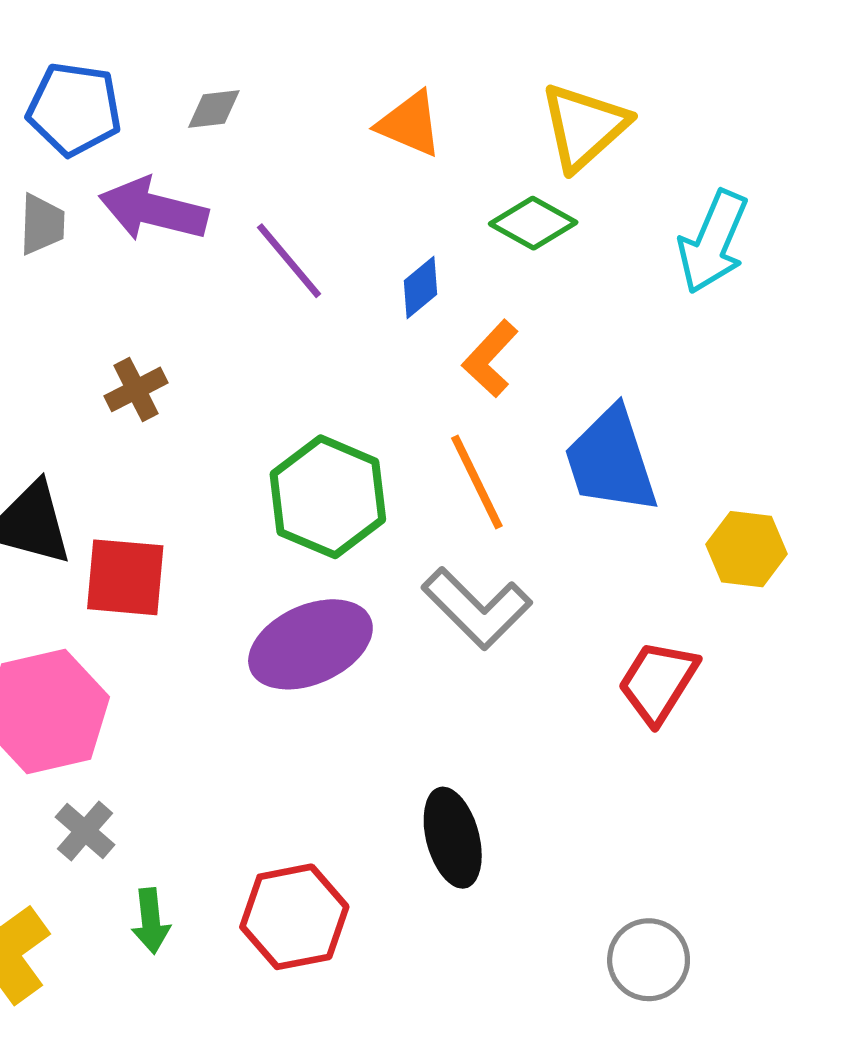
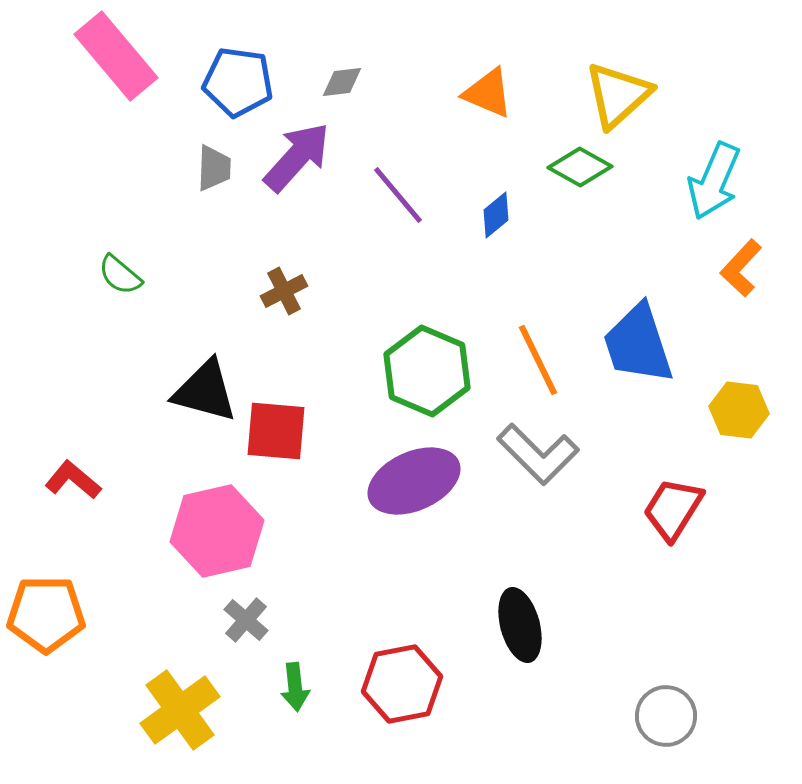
purple arrow: (153, 210) -> (297, 157), turned 118
orange L-shape: (490, 359) -> (741, 268), moved

